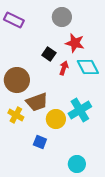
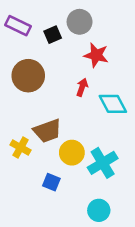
black square: (49, 54) -> (53, 35), moved, turned 32
cyan diamond: (88, 67) -> (113, 104), moved
brown circle: (17, 80) -> (28, 76), moved
cyan cross: (80, 110) -> (103, 163), moved

